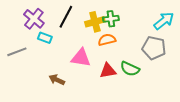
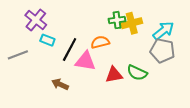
black line: (66, 17) -> (70, 50), moved
cyan arrow: (164, 21) -> (163, 31), moved
yellow cross: (95, 22) -> (132, 23), moved
orange semicircle: (107, 40) -> (100, 42), moved

